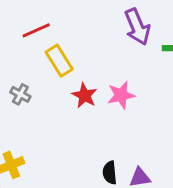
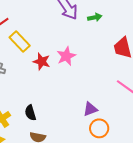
black semicircle: (110, 173) -> (30, 113), moved

